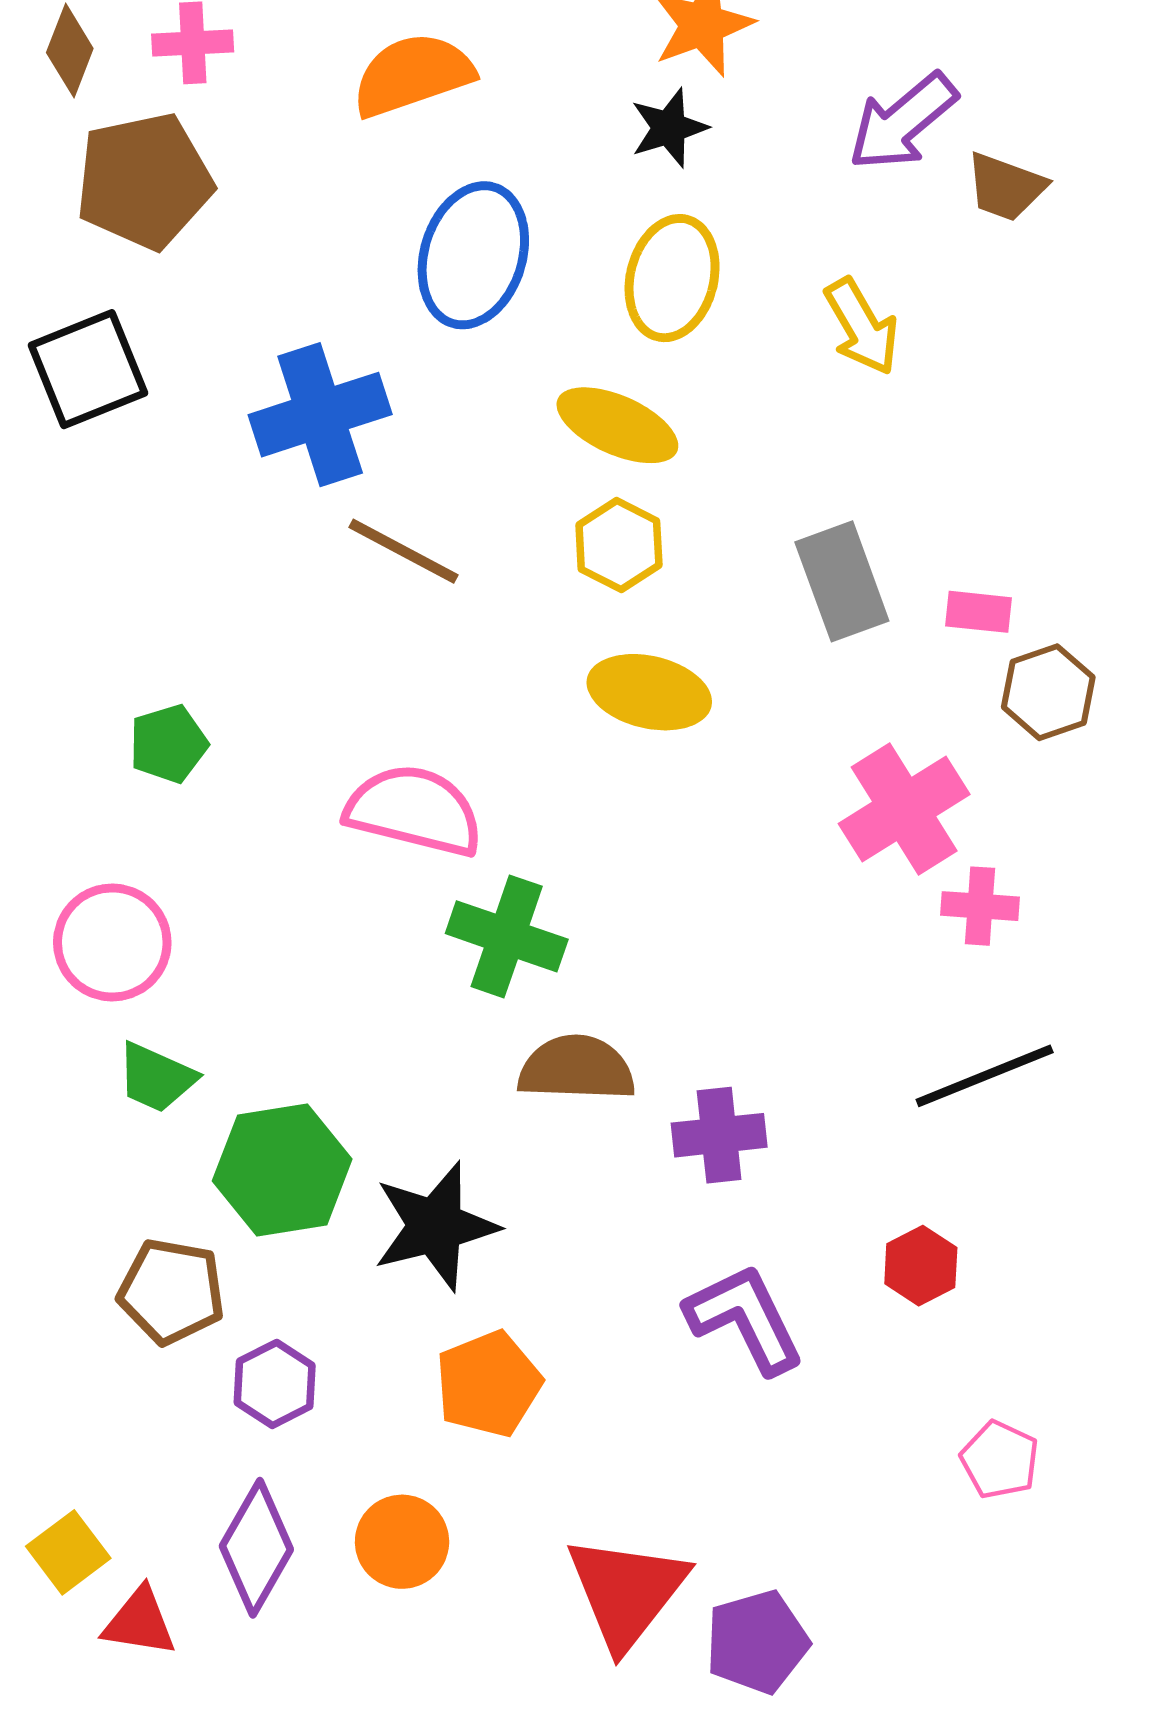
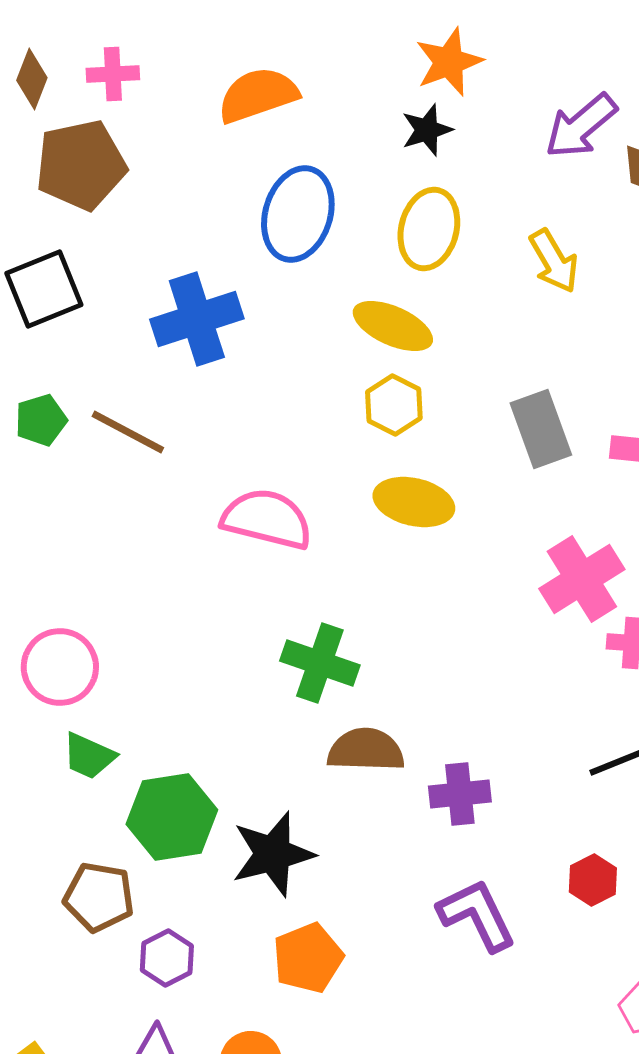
brown line: (404, 551) -> (128, 432), moved
green pentagon: (168, 744) -> (41, 420), moved
pink semicircle: (414, 811) -> (267, 519), moved

